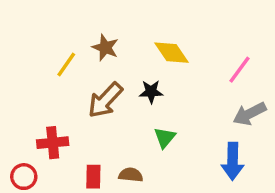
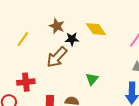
yellow line: (66, 65) -> (23, 39), moved
black star: (151, 92) -> (72, 39), moved

